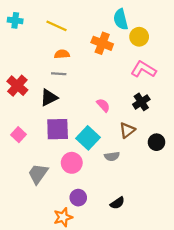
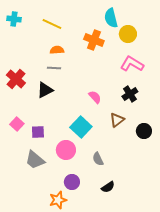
purple square: (58, 129) -> (38, 132), moved, size x0.6
gray semicircle: (112, 156) -> (98, 159), moved, turned 72
gray trapezoid: (38, 174) -> (35, 160), turned -85

